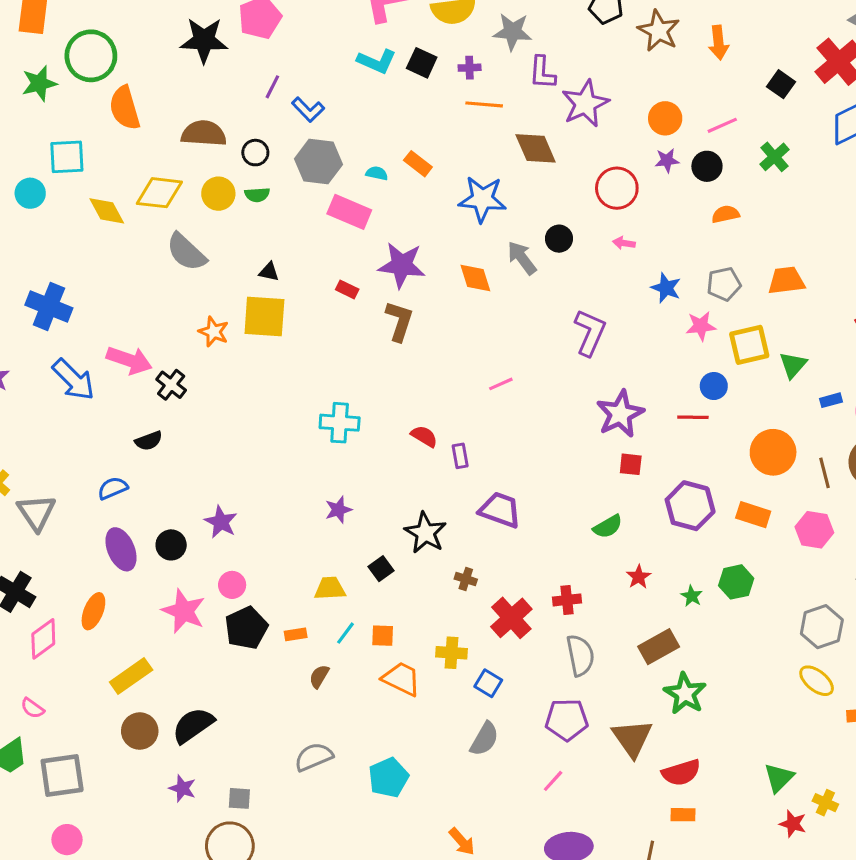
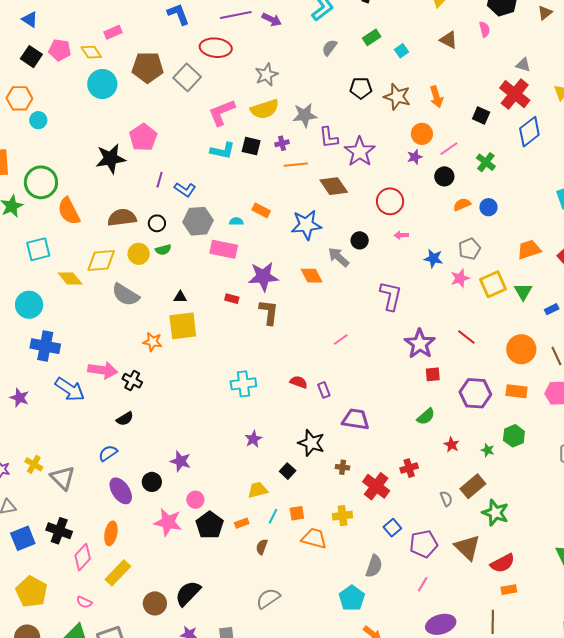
orange circle: (665, 118) -> (422, 134), moved
purple star: (667, 160) -> (415, 157), moved
cyan circle: (30, 193) -> (29, 305), moved, size x1.4
orange trapezoid: (786, 281) -> (529, 250), moved
blue circle: (714, 386) -> (488, 207), moved
red line: (693, 417) -> (466, 337), turned 48
gray semicircle: (580, 655) -> (446, 499), moved, size x0.6
yellow rectangle: (131, 676) -> (118, 573), moved
blue square: (488, 683) -> (392, 528), moved, turned 30
cyan pentagon: (388, 778) -> (352, 598), moved

